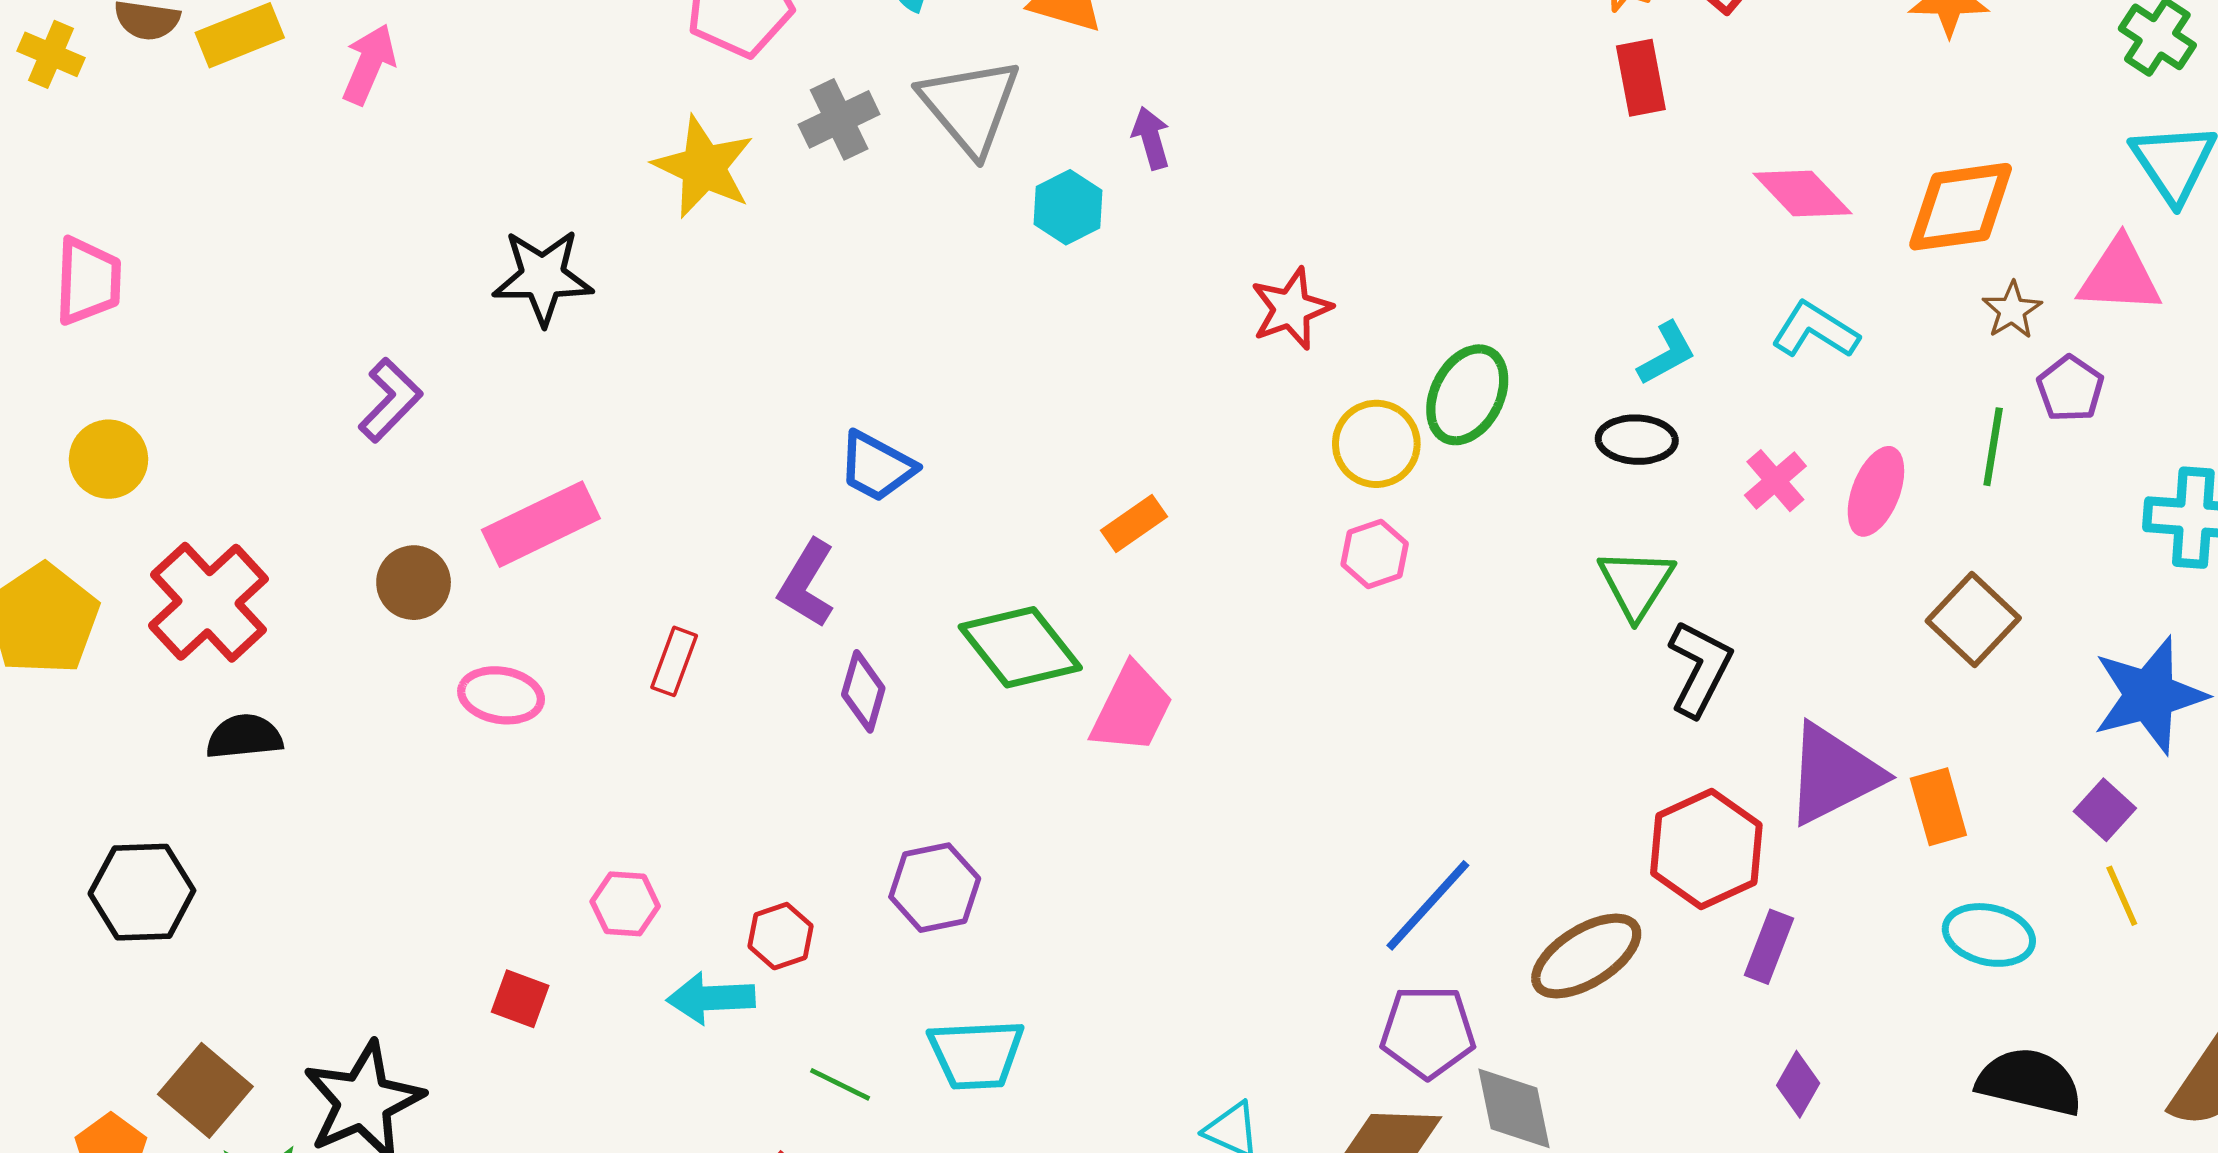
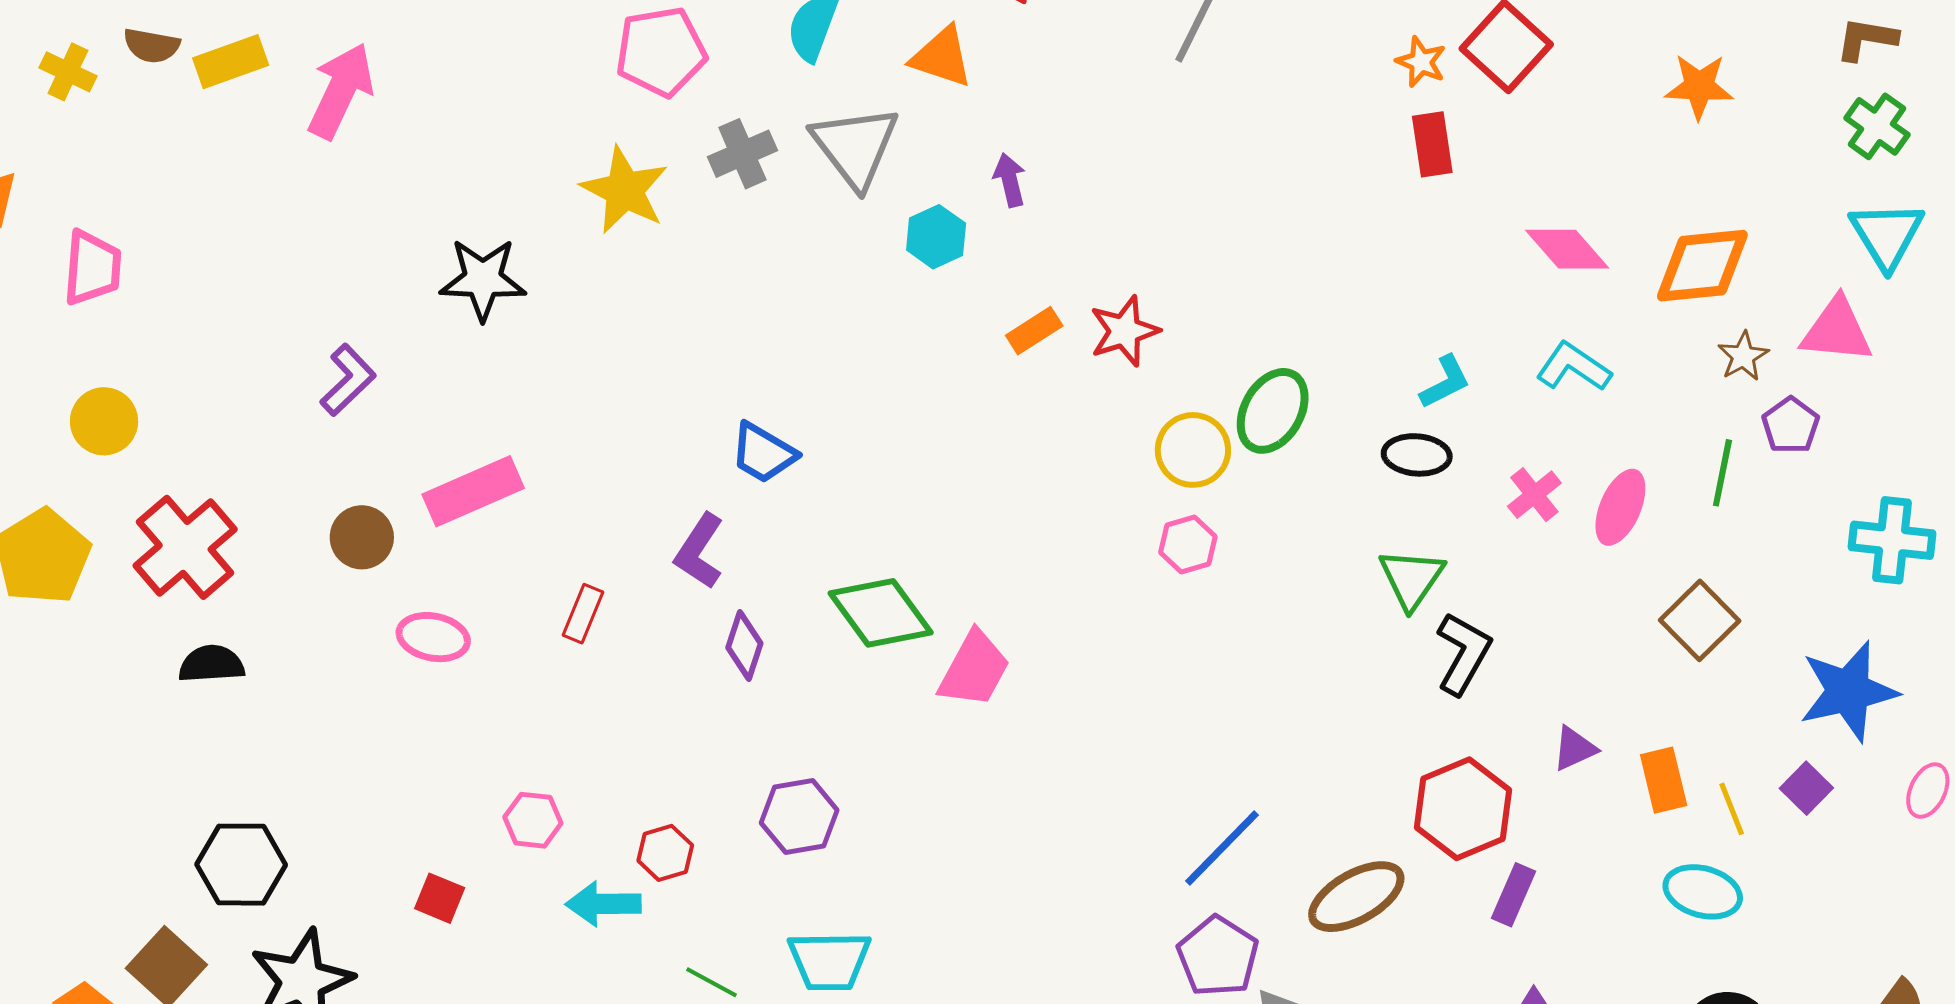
pink arrow: (369, 64) -> (341, 91), size x1.4
orange rectangle: (1134, 523) -> (1034, 331), moved
purple triangle: (1833, 774) -> (1574, 749), size x0.5
black hexagon: (142, 892) -> (241, 865), moved
yellow line: (2122, 896) -> (1732, 809), moved
purple pentagon: (1428, 1032) -> (1218, 956), turned 30

